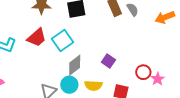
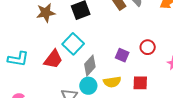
red trapezoid: (37, 38) -> (53, 59), moved
red circle: (143, 72) -> (148, 47), moved

